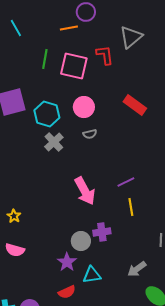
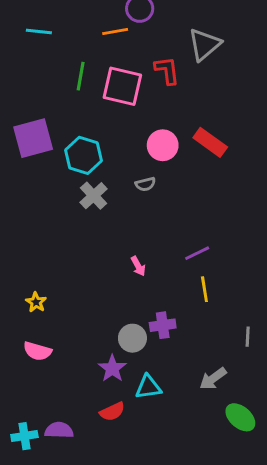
cyan line: (16, 28) -> (39, 32), turned -54
pink circle: (84, 107) -> (163, 145), moved
pink arrow: (85, 191) -> (138, 266), size x0.5

